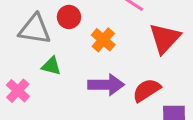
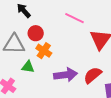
orange cross: (103, 40) -> (44, 51), moved

